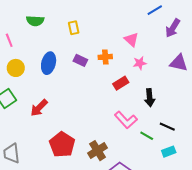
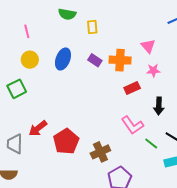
green semicircle: (35, 21) -> (67, 14), moved
orange cross: (105, 57) -> (120, 60), size x1.5
red arrow: (39, 108) -> (38, 128), moved

